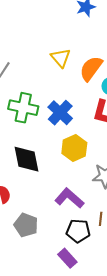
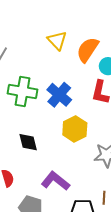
black diamond: (27, 159) -> (28, 142), size x0.7
purple L-shape: (69, 198) -> (55, 181), moved

